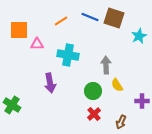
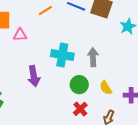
cyan cross: (68, 55) -> (62, 55), moved
yellow semicircle: (117, 85) -> (106, 88), moved

